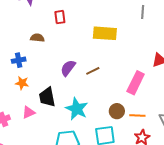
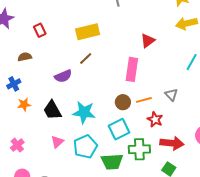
purple semicircle: (68, 68) -> (63, 76), turned -132
brown line: (93, 71) -> (86, 58), moved
pink triangle: (29, 112) -> (57, 142), moved

